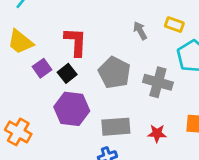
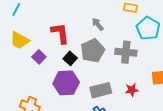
gray arrow: (140, 31) -> (98, 24), moved
black square: (67, 73) -> (70, 58), moved
gray pentagon: (114, 73) -> (93, 51), turned 30

